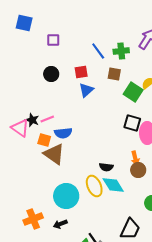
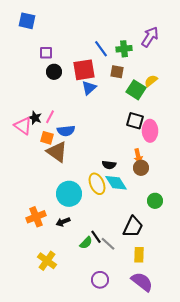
purple square: (53, 40) -> (46, 53), moved
red square: (81, 72) -> (84, 70), size x1.6
pink line: (47, 119) -> (50, 117), turned -40

